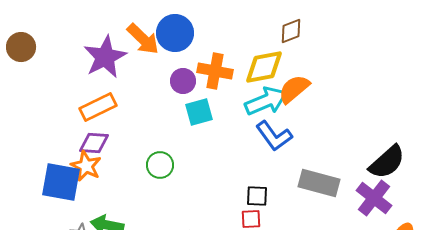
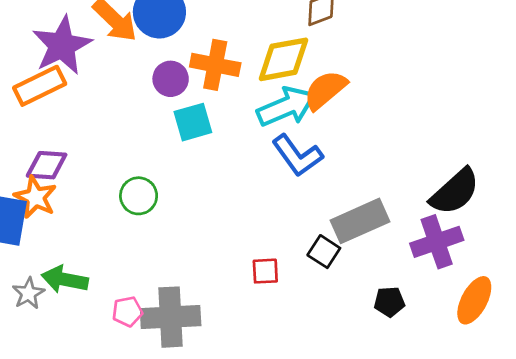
orange rectangle: (98, 107) -> (40, 86), moved
gray rectangle: (319, 183) -> (360, 221), turned -39
black square: (257, 196) -> (324, 252), moved, turned 30
purple cross: (374, 198) -> (437, 242), turned 33

